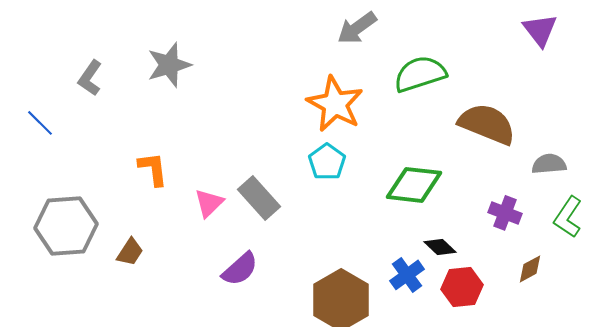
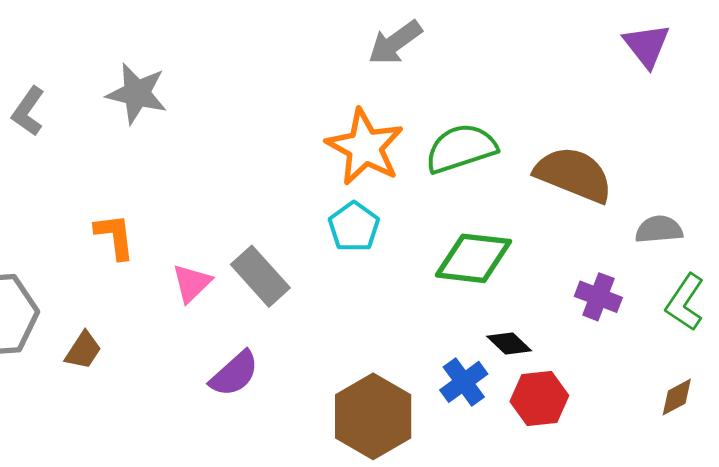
gray star: (169, 65) -> (137, 93), turned 30
green semicircle: (420, 74) -> (461, 148), moved
brown diamond: (530, 269) -> (677, 397), moved

